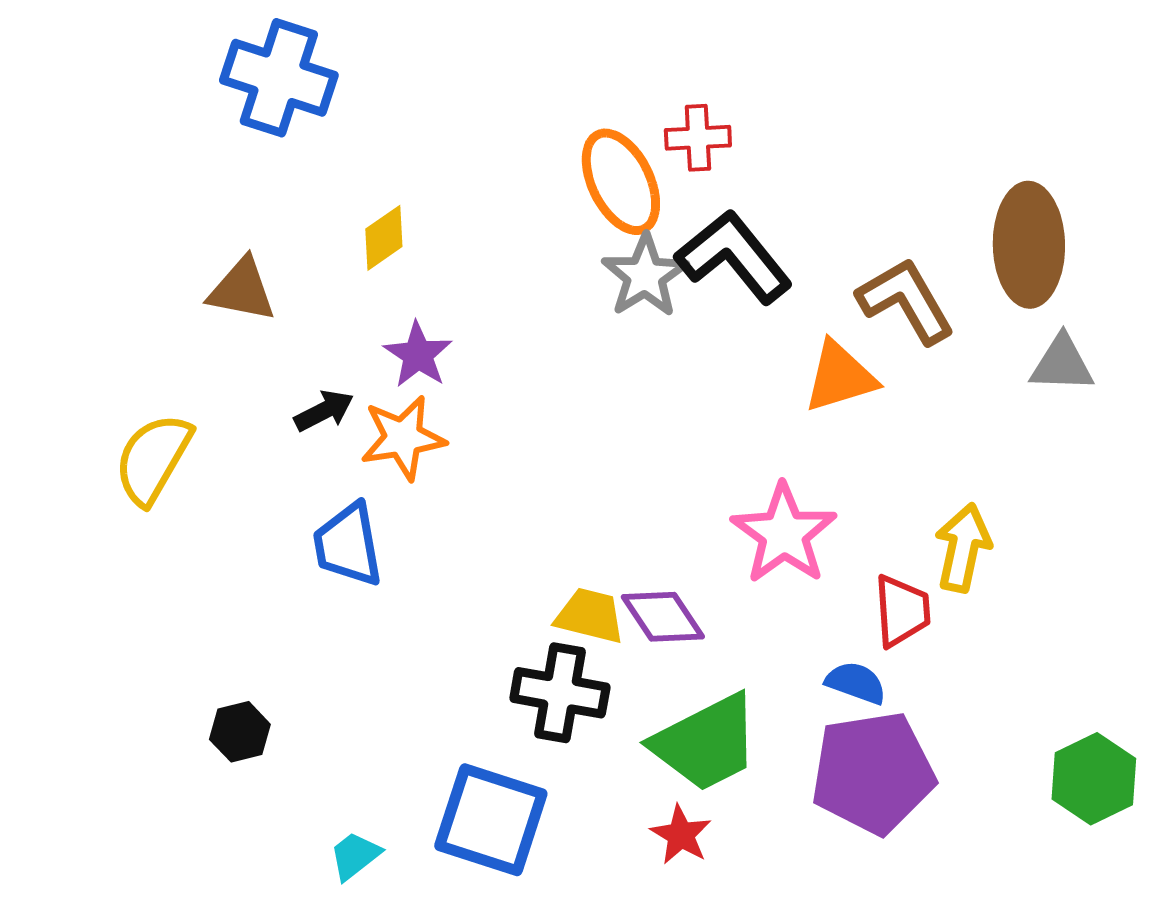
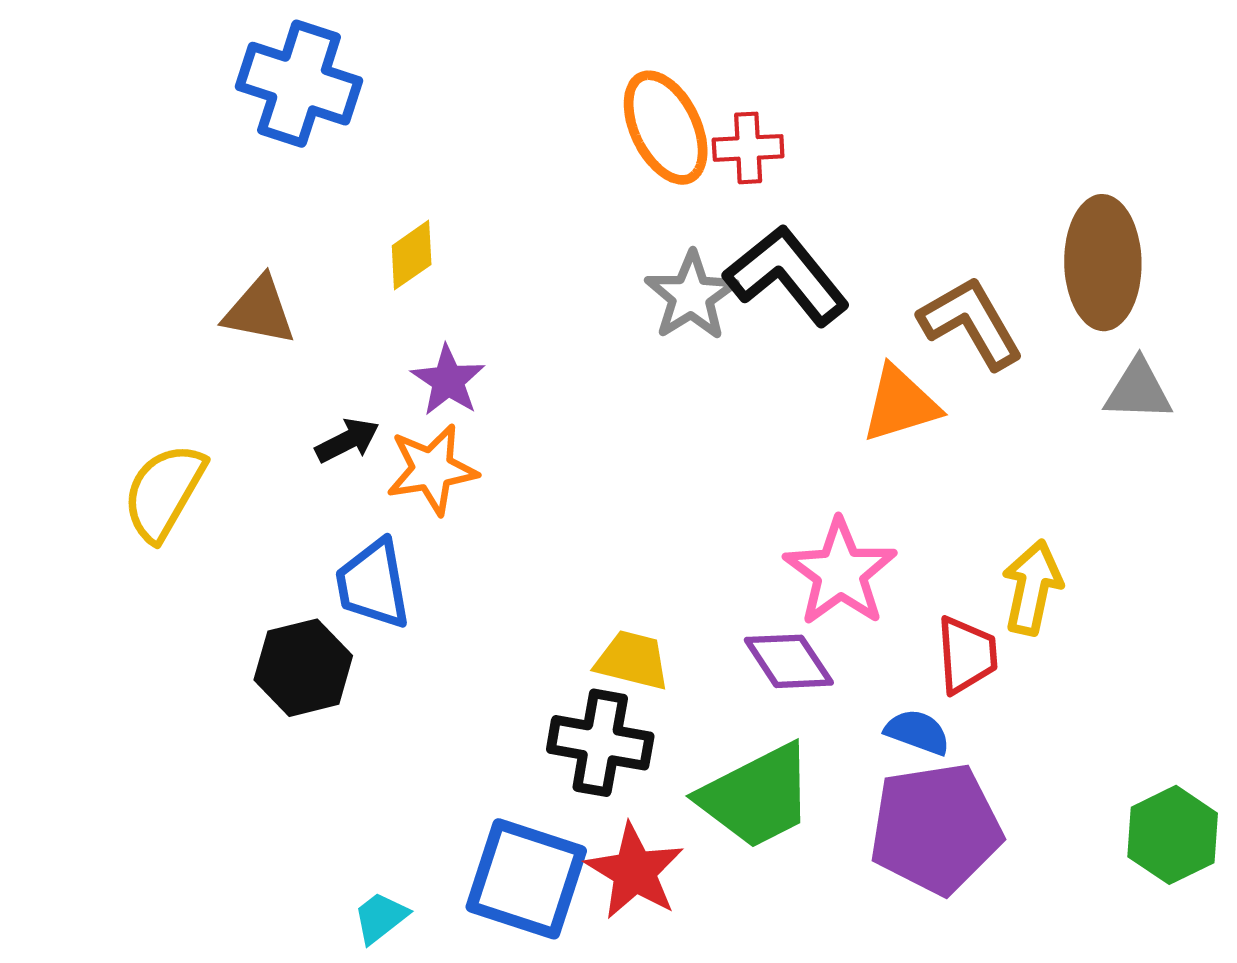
orange ellipse: (621, 182) -> (666, 128), moved
purple diamond: (663, 617) -> (789, 661), moved
black hexagon: (240, 732) -> (303, 668), moved, size x1.5
red star: (681, 835) -> (635, 871), moved, size x1.5

